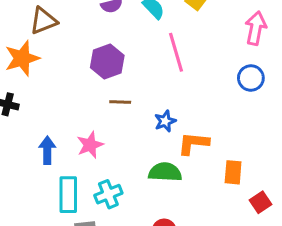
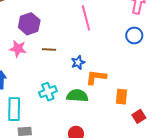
purple hexagon: (107, 61) -> (29, 24), moved
pink star: (90, 145) -> (18, 49), moved, turned 30
cyan cross: (108, 194) -> (48, 92), moved

